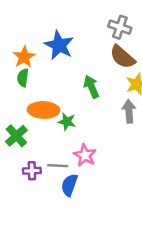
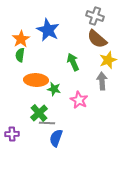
green cross: (16, 136) -> (39, 113), moved
pink star: (85, 155) -> (79, 100), moved
purple cross: (32, 171) -> (12, 134), moved

